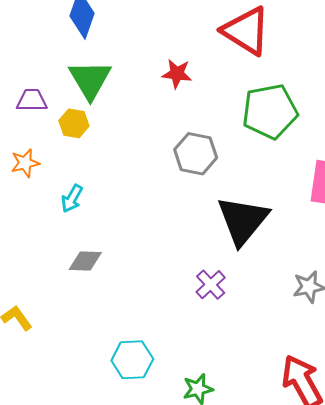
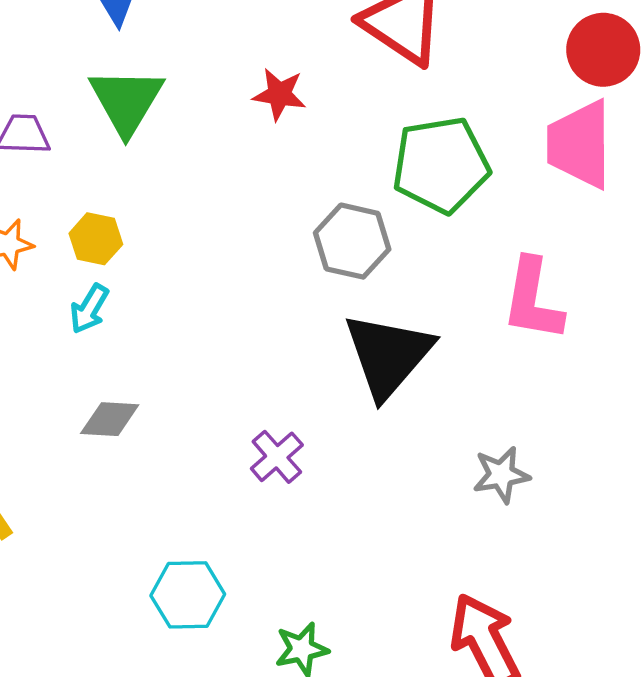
yellow hexagon: (74, 123) -> (96, 239), moved
gray hexagon: (196, 154) -> (352, 241), moved
purple cross: (211, 285) -> (277, 457), moved

